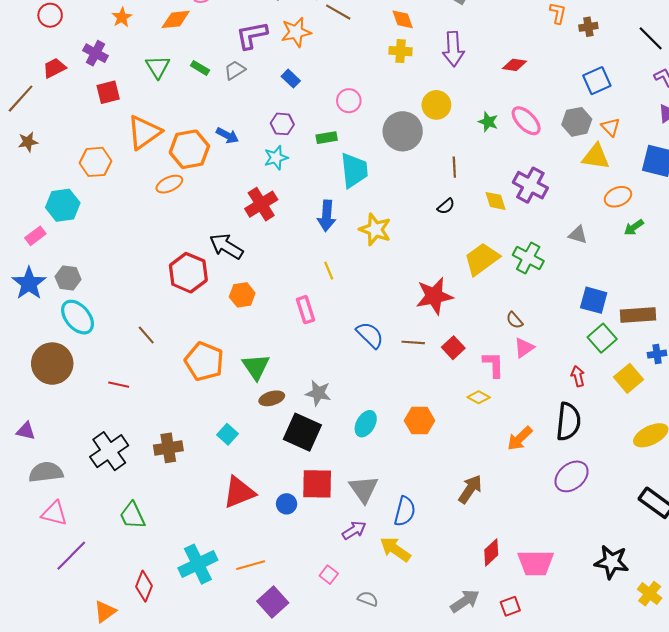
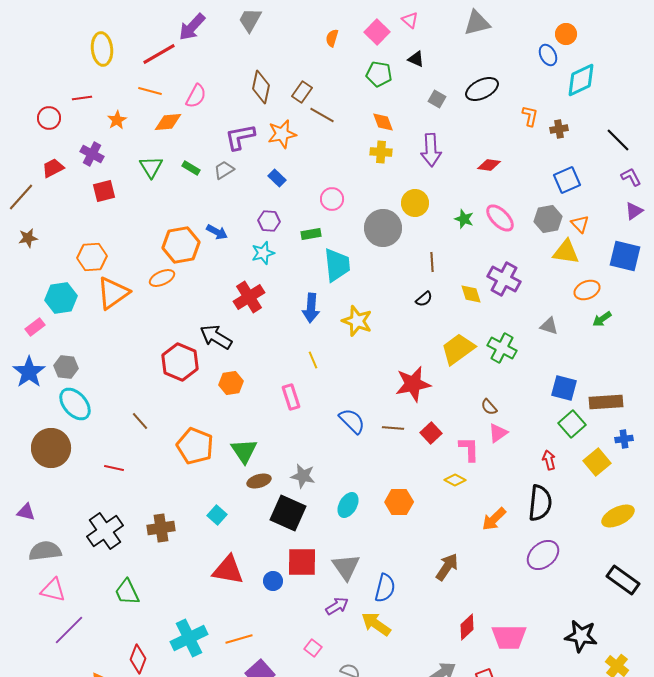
orange triangle: (144, 132) -> (113, 293), moved
red triangle: (239, 492) -> (228, 570), turned 32

